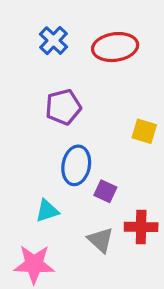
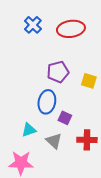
purple pentagon: (63, 107) -> (58, 72), moved
gray triangle: (101, 240) -> (54, 141), moved

